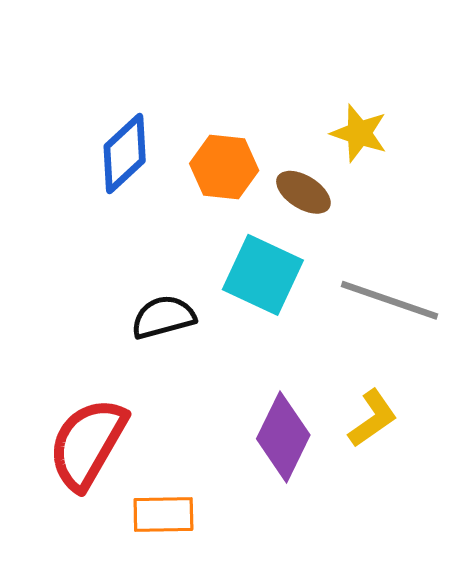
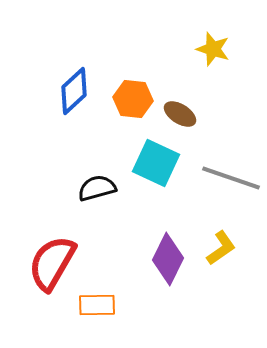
yellow star: (359, 133) -> (213, 49), moved

